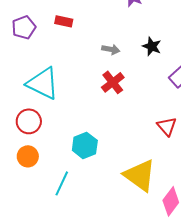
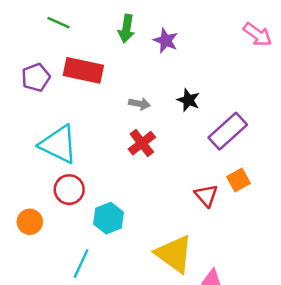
red rectangle: (64, 21) -> (83, 70), size x1.8
red circle: (29, 121) -> (69, 190), moved
orange circle: (28, 156) -> (30, 222), moved

